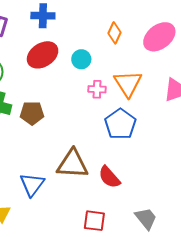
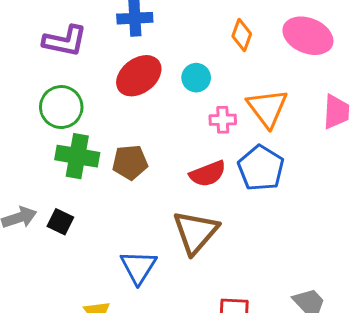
pink ellipse: (159, 37) -> (308, 36), turned 64
brown triangle: (73, 164) -> (195, 232), turned -48
red semicircle: (109, 177) -> (208, 174), moved, turned -65

